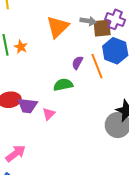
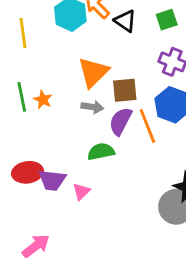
gray arrow: (88, 21) -> (92, 107), moved
brown square: (102, 28) -> (125, 90), moved
purple semicircle: (77, 63) -> (121, 121), size x1.5

